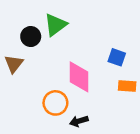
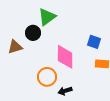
black circle: (31, 36) -> (33, 33), moved
brown triangle: (14, 64) -> (15, 47), turned 35

